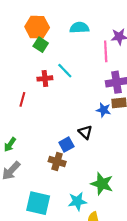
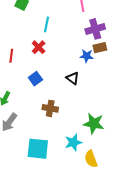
cyan line: (65, 71) -> (47, 24), turned 63
red cross: (45, 78) -> (39, 47), moved, turned -32
blue square: (66, 144) -> (35, 79), moved

